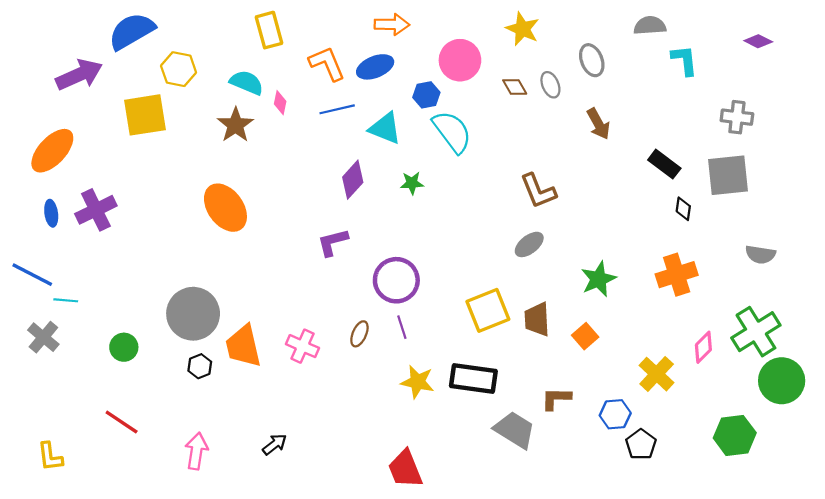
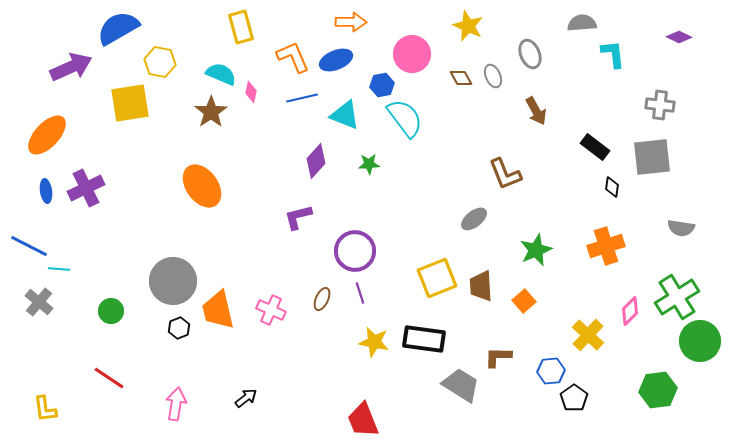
brown L-shape: (538, 191) -> (505, 174), moved

